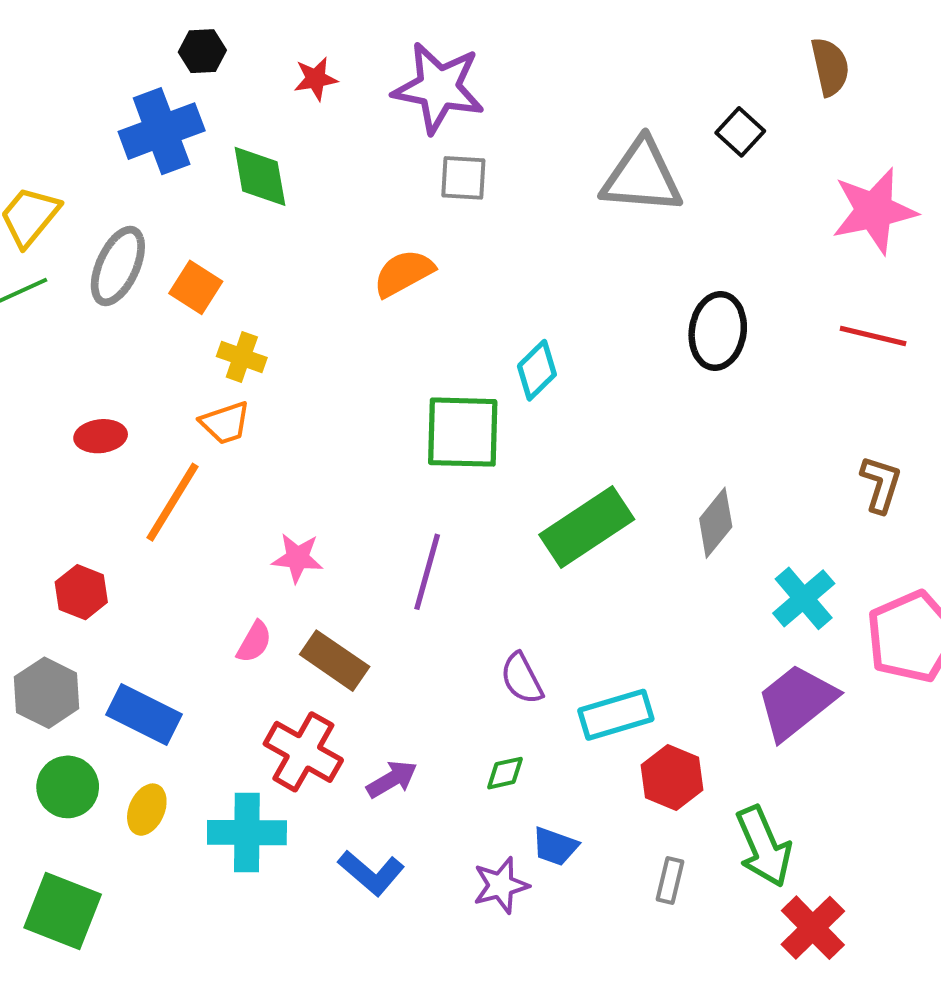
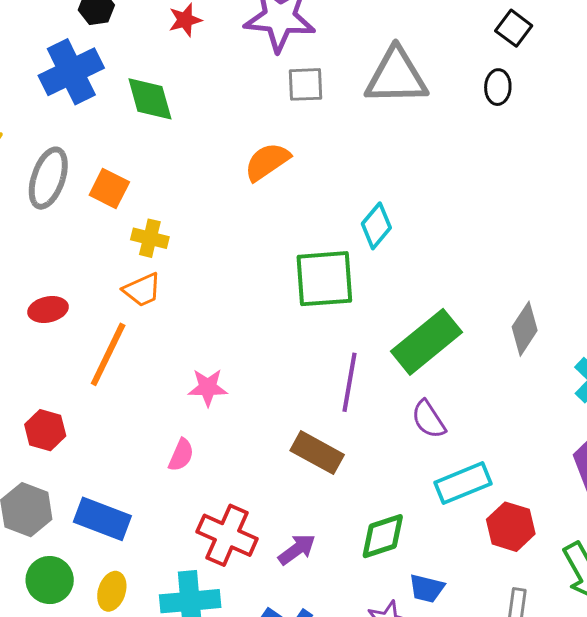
gray triangle: (642, 177) -> (396, 76), moved
black ellipse: (718, 331) -> (498, 87), moved, size x0.6
purple line: (427, 572) -> (349, 382), moved
brown rectangle: (335, 661) -> (317, 453), moved
purple semicircle: (522, 678) -> (429, 419), moved
green diamond: (505, 773) -> (383, 536), size x1.6

